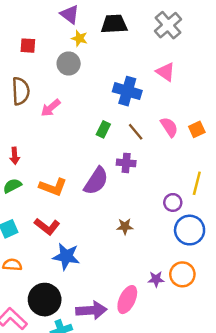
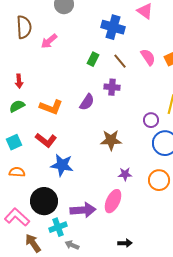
purple semicircle: (96, 181) -> (87, 102), size x0.7
brown star: (125, 226) -> (111, 140), size x1.5
purple star: (156, 279) -> (125, 174), moved

